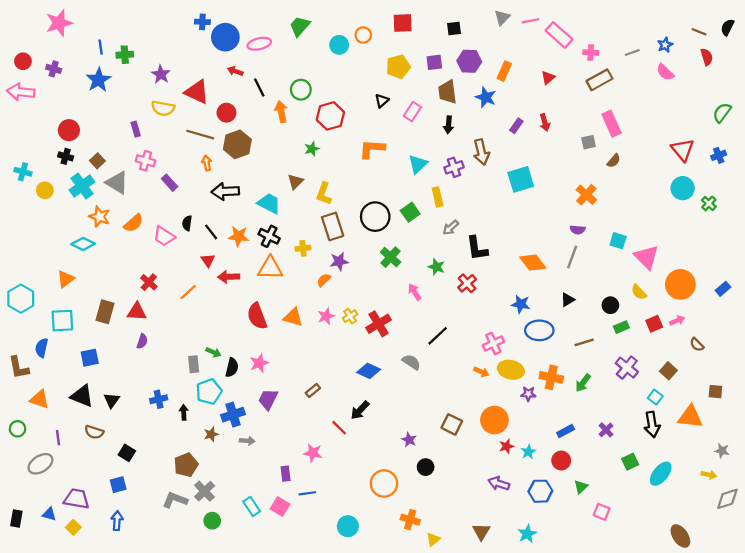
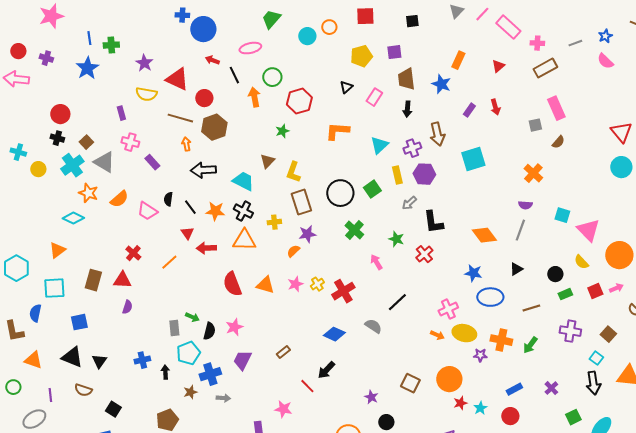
pink line: (531, 21) -> (482, 14), turned -35
pink ellipse: (259, 44) -> (250, 48), moved
purple hexagon: (469, 61) -> (424, 174), moved
purple cross: (627, 368) -> (570, 331), turned -30

